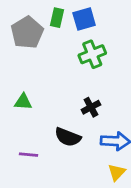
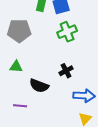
gray pentagon: (27, 33) -> (19, 31), moved, turned 30
black semicircle: (68, 137) -> (39, 86), moved

